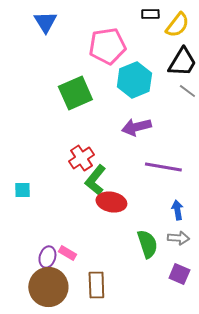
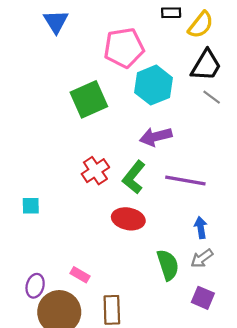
green L-shape: (95, 180) -> (134, 177), moved
gray arrow: (178, 238) -> (202, 258), turned 140
purple ellipse: (47, 257) -> (35, 286), moved

